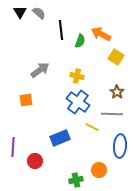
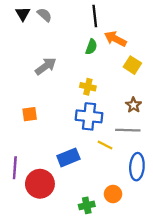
black line: (61, 30) -> (95, 16), moved
gray arrow: (40, 70) -> (46, 66), moved
blue cross: (78, 102) -> (89, 116), turned -30
red circle: (35, 161) -> (40, 184), size x1.6

